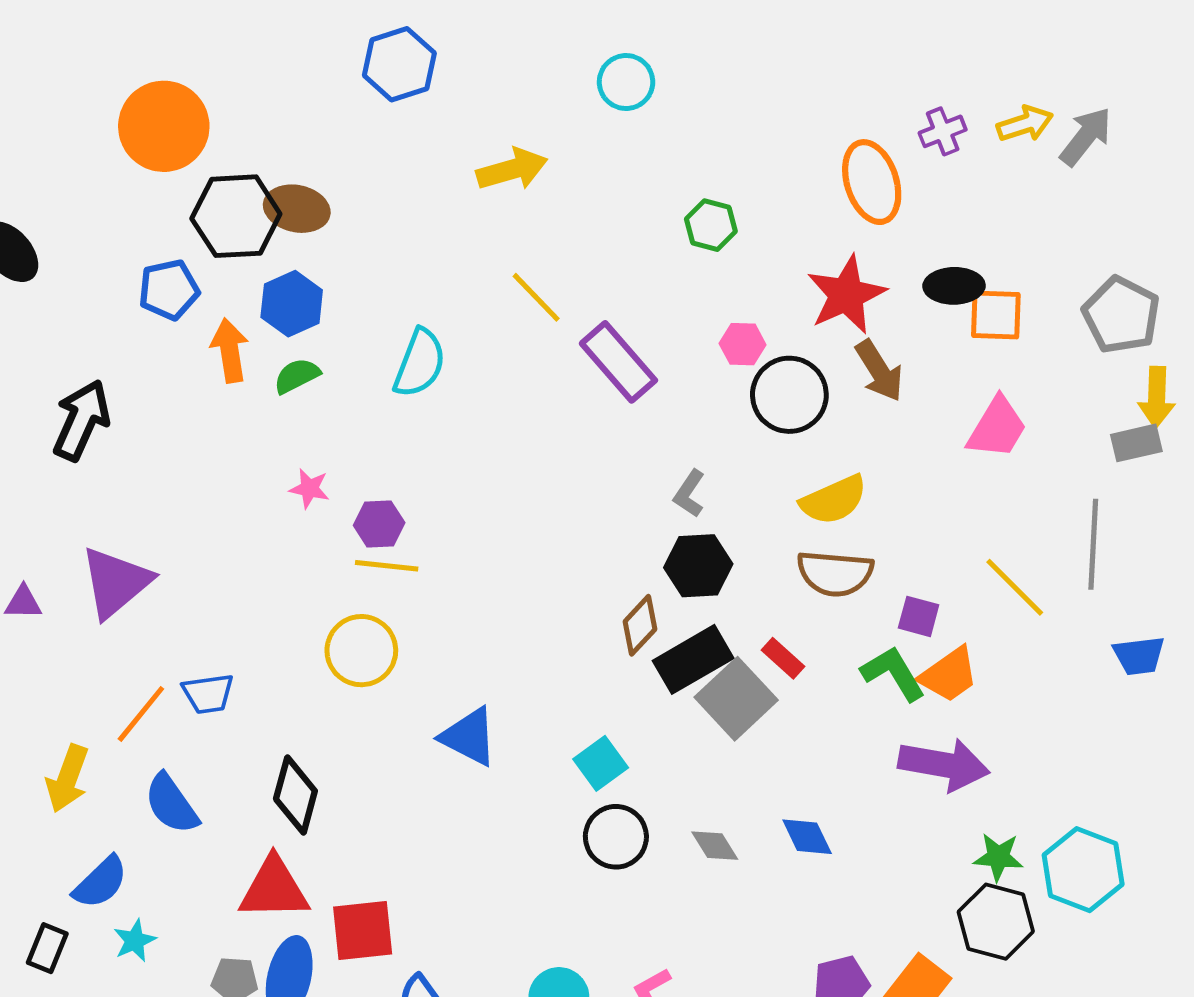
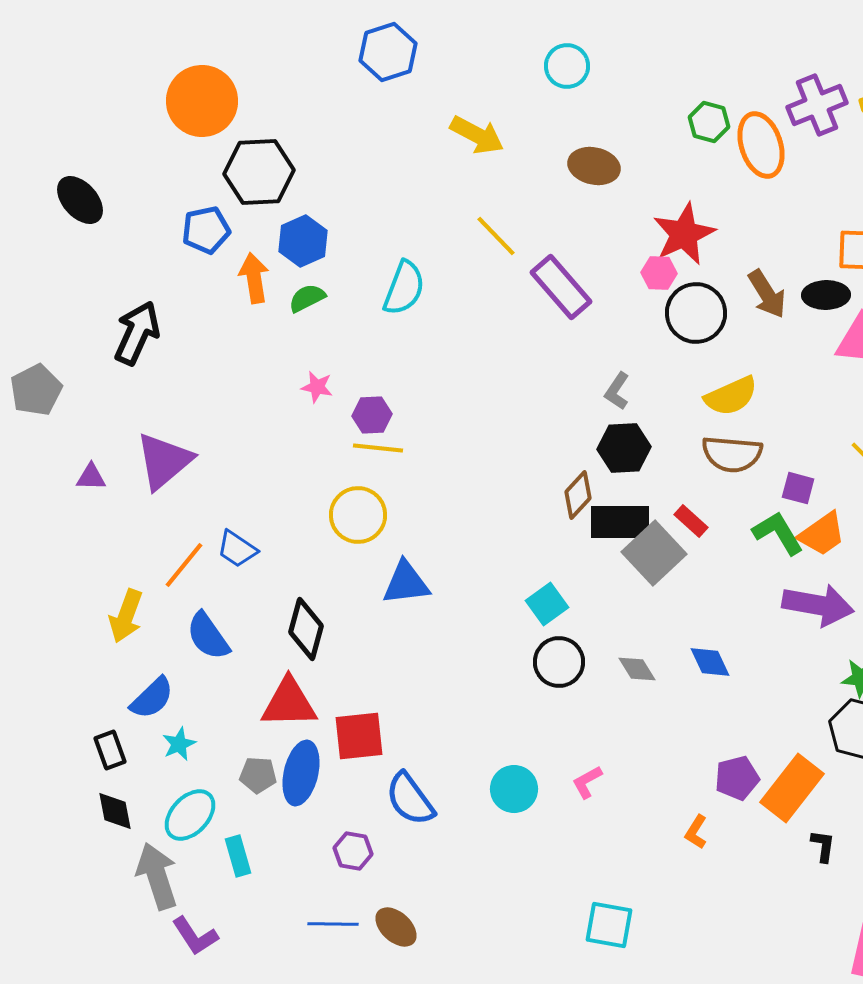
purple cross: (943, 131) -> (817, 105), size x1.6
yellow arrow: (512, 169) -> (477, 135), turned 44
brown ellipse: (297, 209) -> (594, 166), moved
green hexagon: (711, 225) -> (709, 122), moved
black ellipse: (954, 286) -> (826, 295), moved
red star: (846, 295) -> (684, 234), moved
black rectangle: (693, 659) -> (620, 522), turned 30
blue trapezoid: (208, 694) -> (237, 549), turned 42
blue triangle: (469, 737) -> (406, 583), moved, turned -34
black rectangle: (47, 948) -> (110, 750), turned -42

